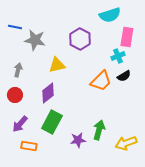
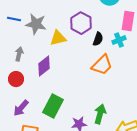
blue line: (15, 27) -> (14, 19), moved
yellow triangle: (57, 65) -> (58, 38), moved
black semicircle: (124, 76) -> (98, 39), moved, turned -40
purple diamond: (48, 93) -> (44, 66), moved

